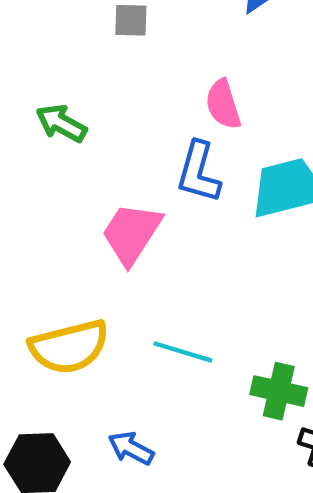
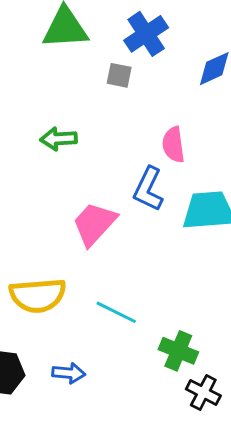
green arrow: (61, 123) -> (58, 139), turned -42
blue arrow: (131, 448) -> (69, 373), turned 148

